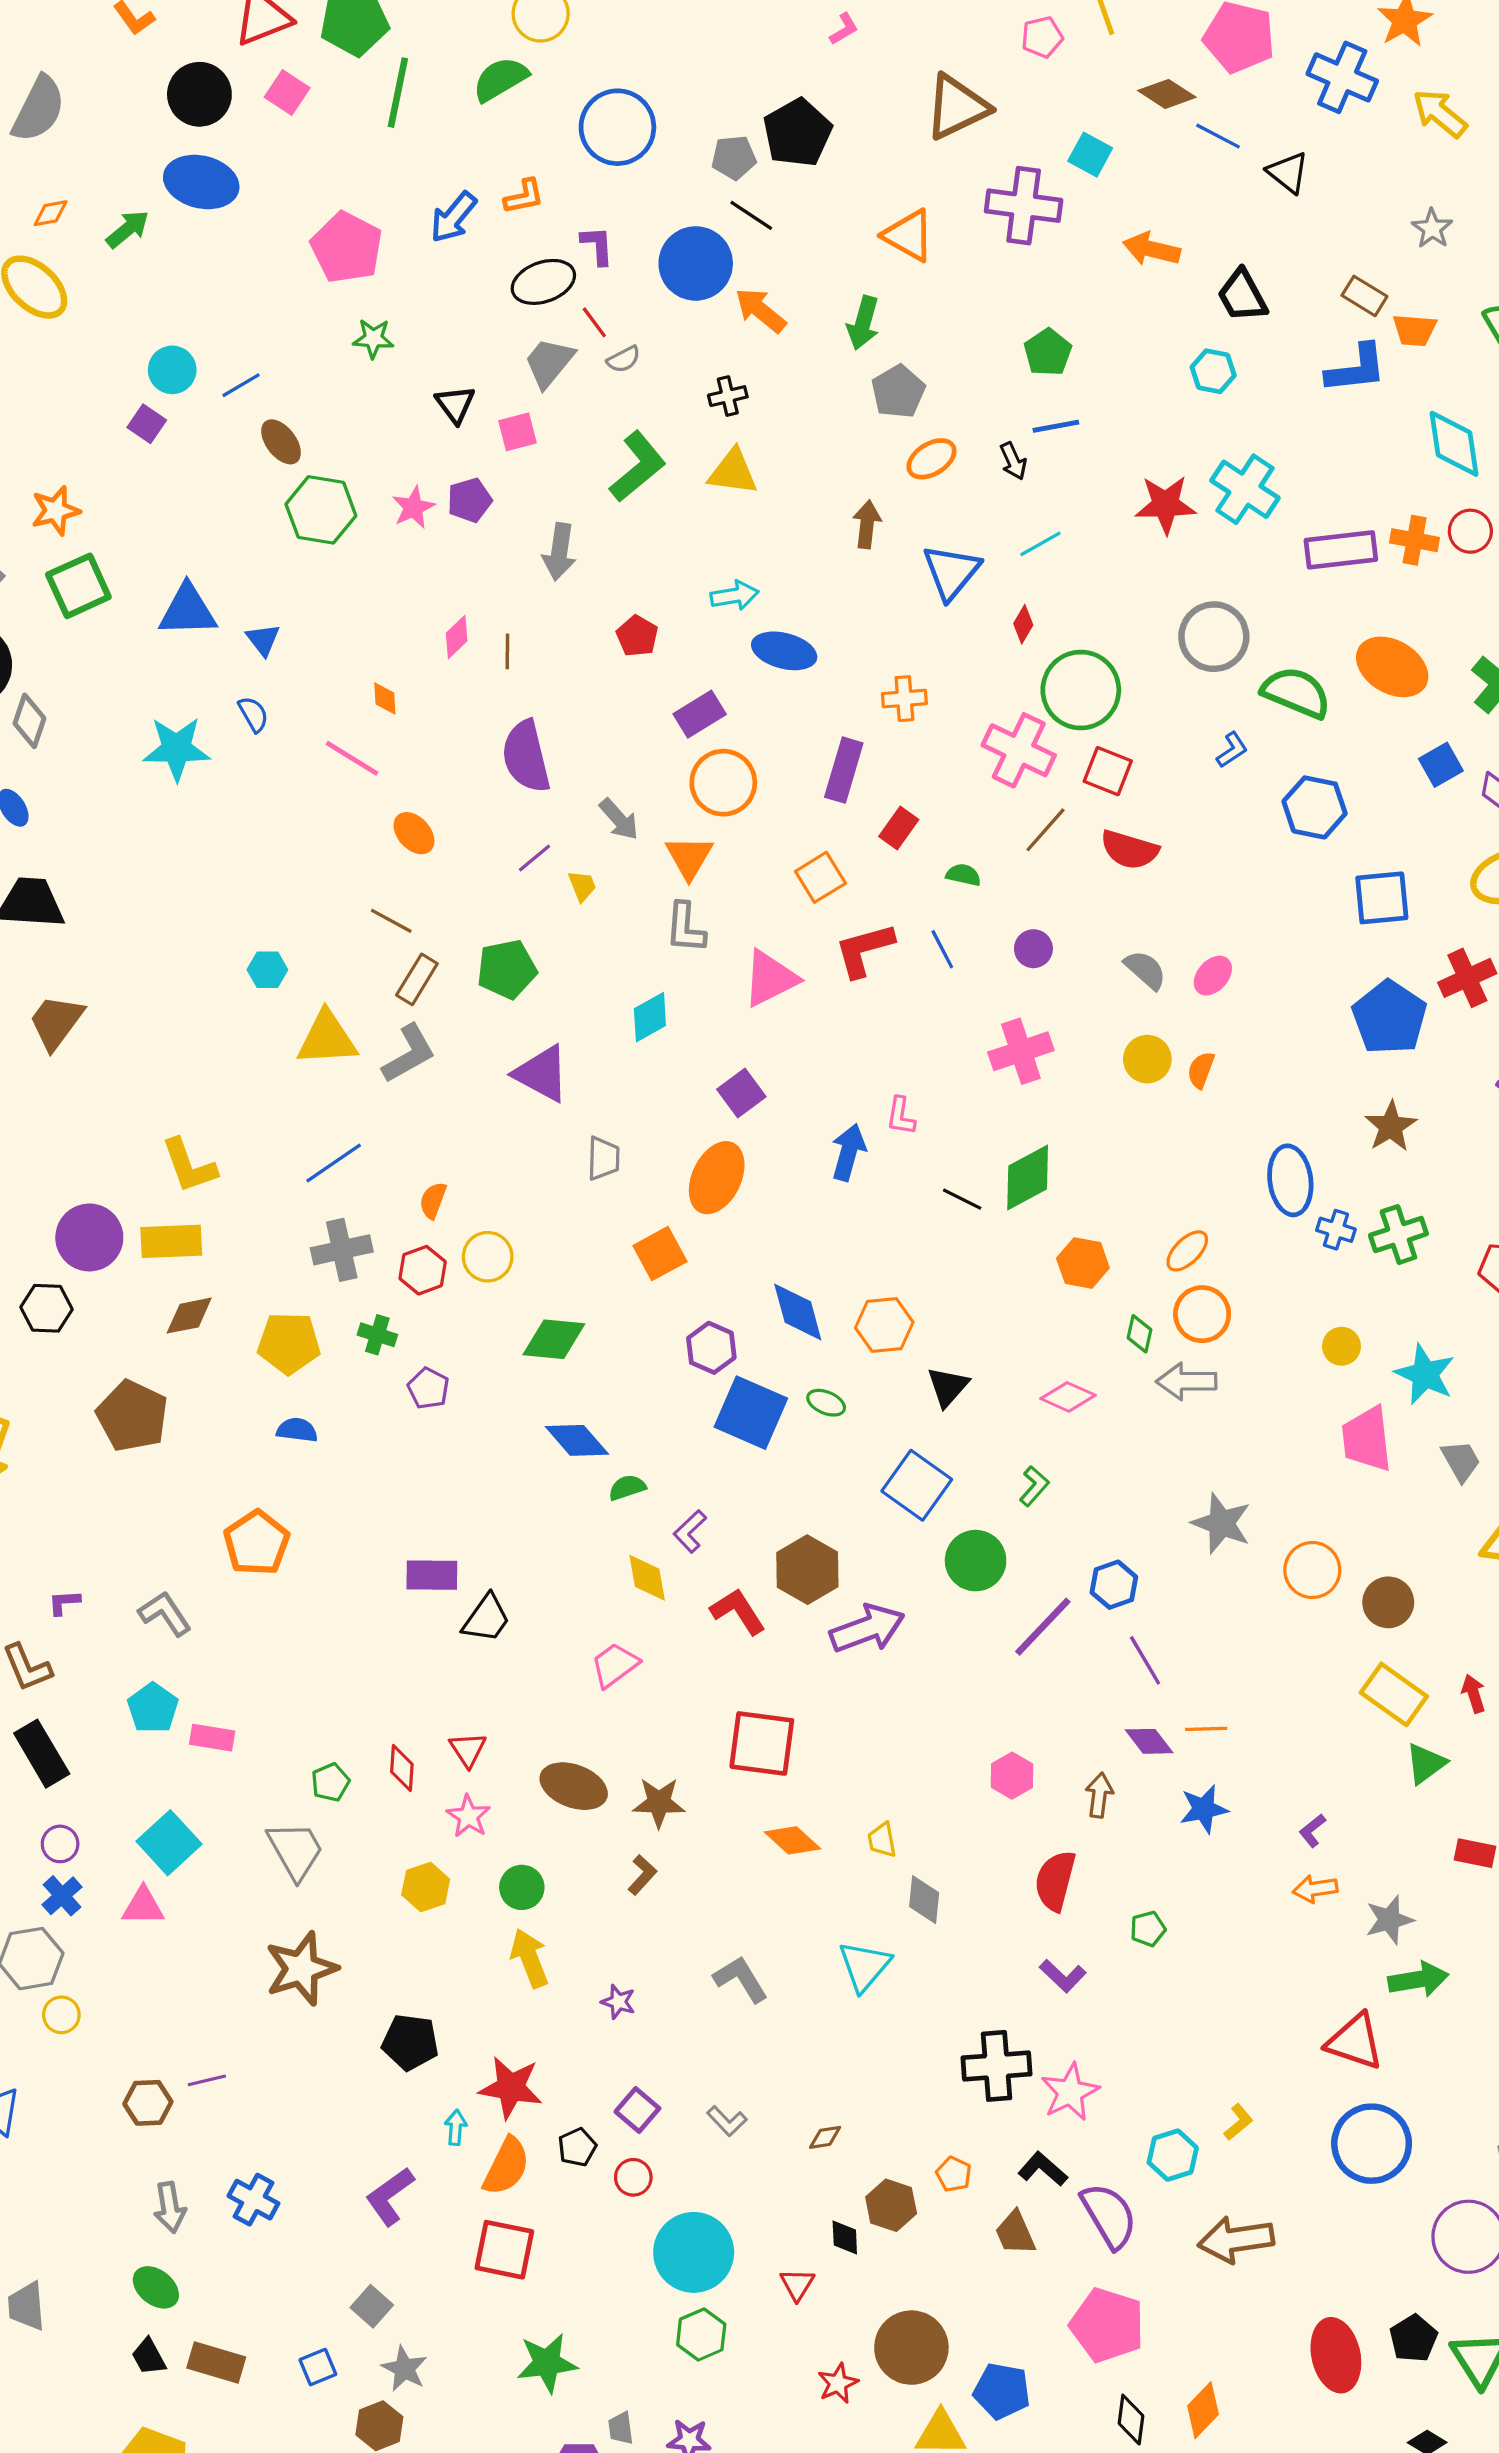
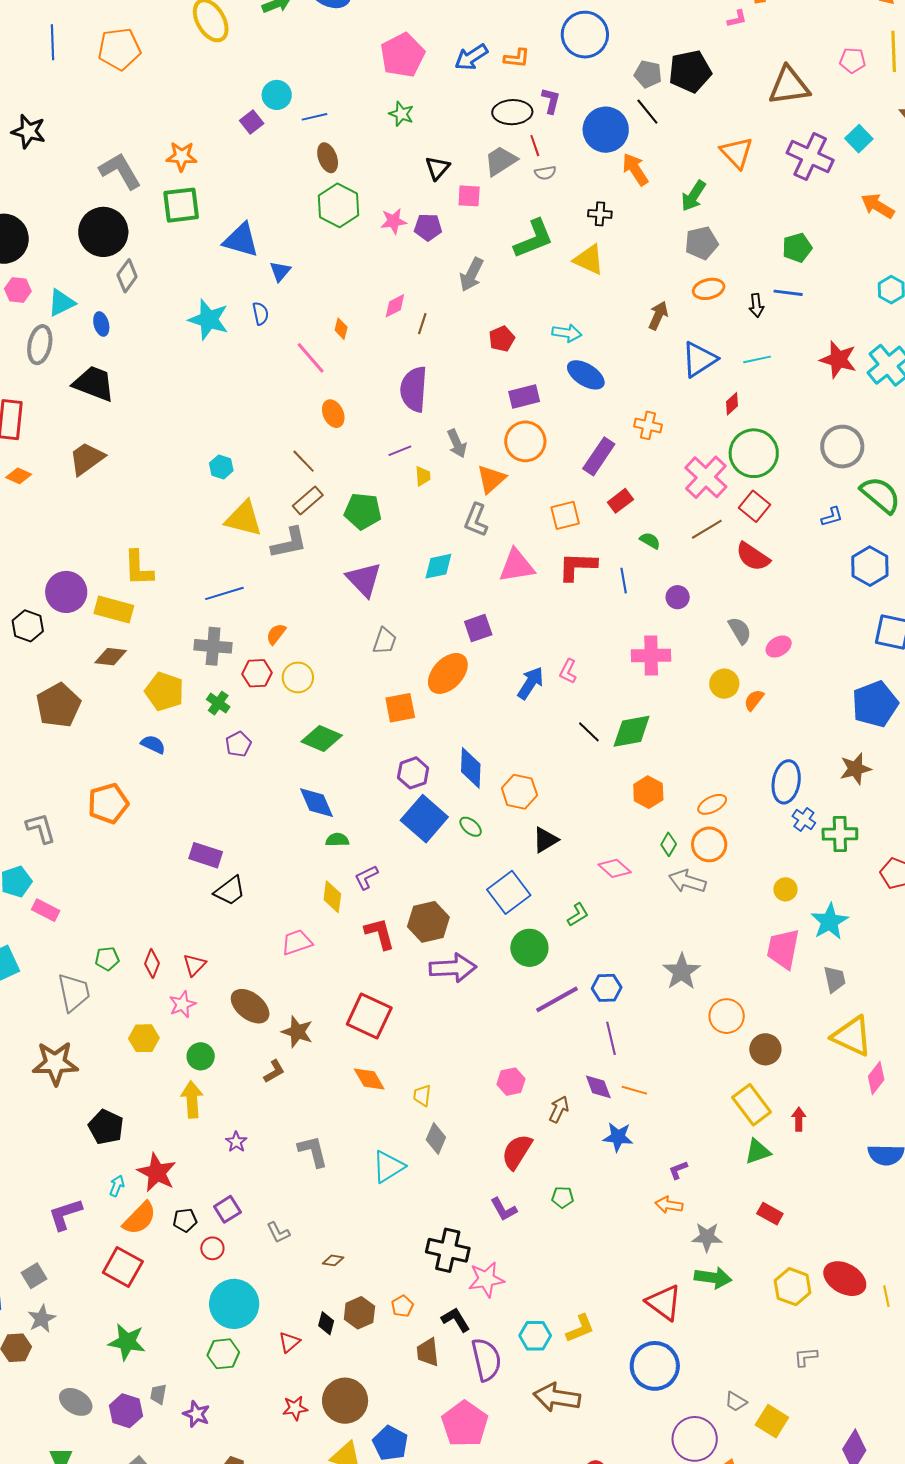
yellow L-shape: (1238, 2122) -> (580, 1328), size x1.4

